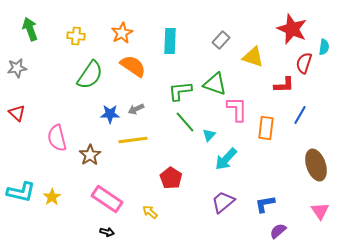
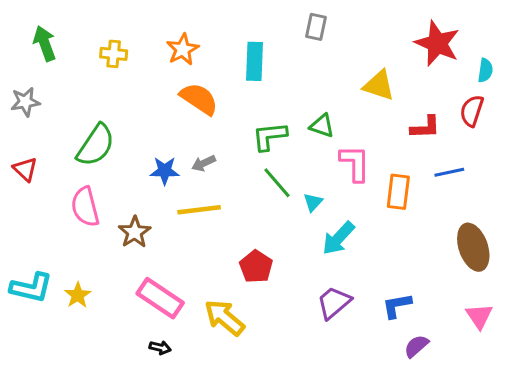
gray rectangle: (221, 40) -> (316, 27), moved, turned -30
red semicircle: (304, 63) -> (472, 111), moved
green semicircle: (90, 75) -> (96, 145), moved
green triangle: (215, 84) -> (322, 126), size x0.7
blue line: (300, 115) -> (449, 172), turned 48
yellow arrow: (150, 212) -> (225, 318), size x1.8

